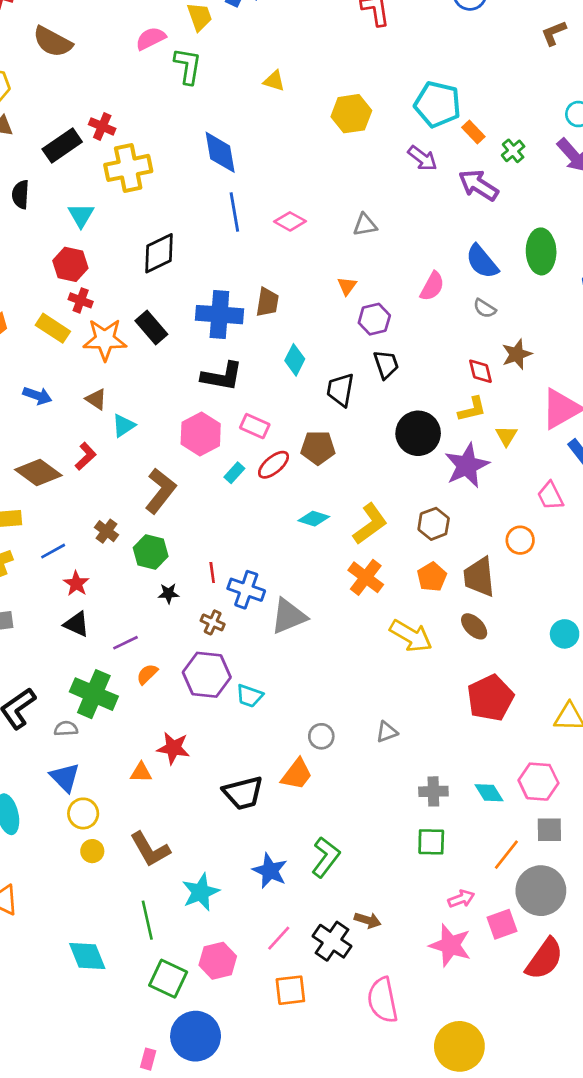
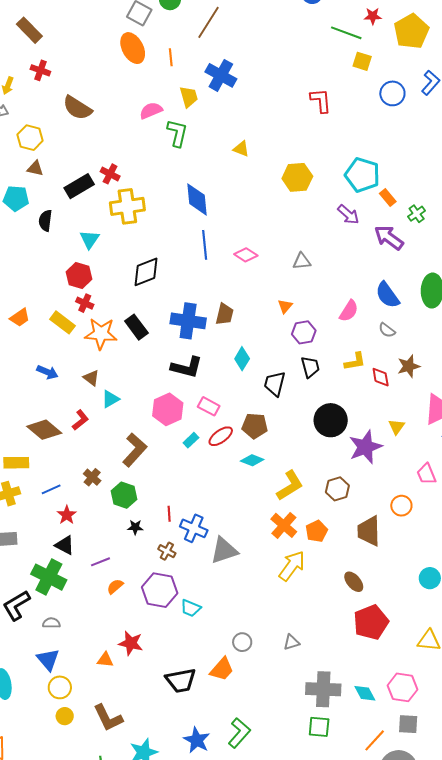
yellow L-shape: (472, 409) -> (355, 362), moved
cyan diamond: (314, 519) -> (252, 460), moved
orange pentagon: (432, 577) -> (317, 531), moved
brown ellipse: (474, 626) -> (354, 582), moved
yellow arrow: (411, 636) -> (292, 566), moved, turned -88
green cross: (94, 694) -> (49, 577), moved
gray cross: (433, 791) -> (323, 689), size x1.6

